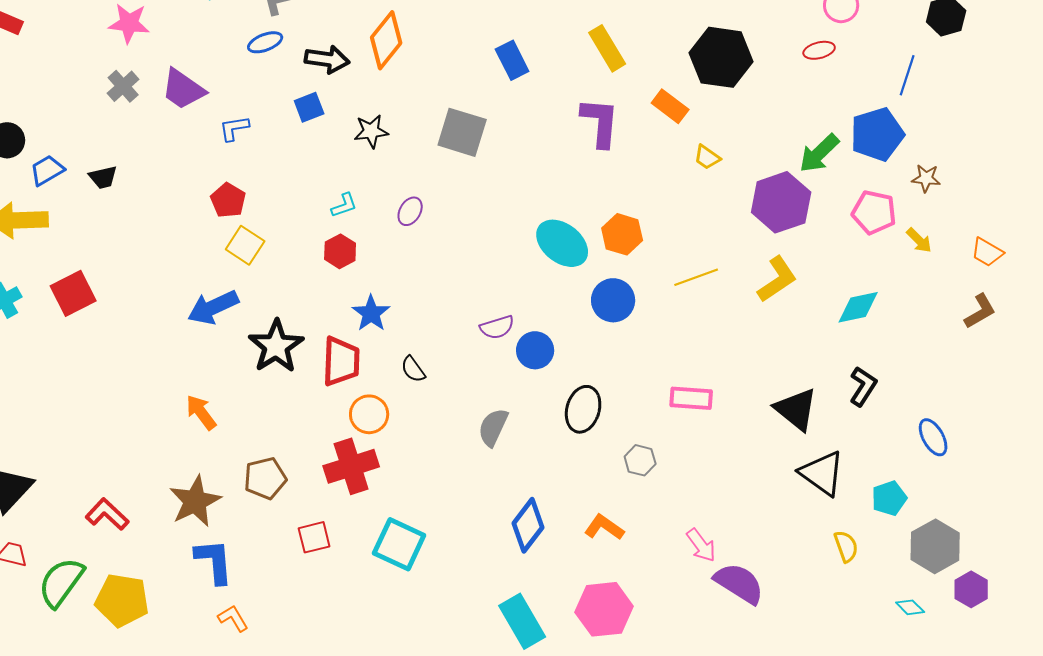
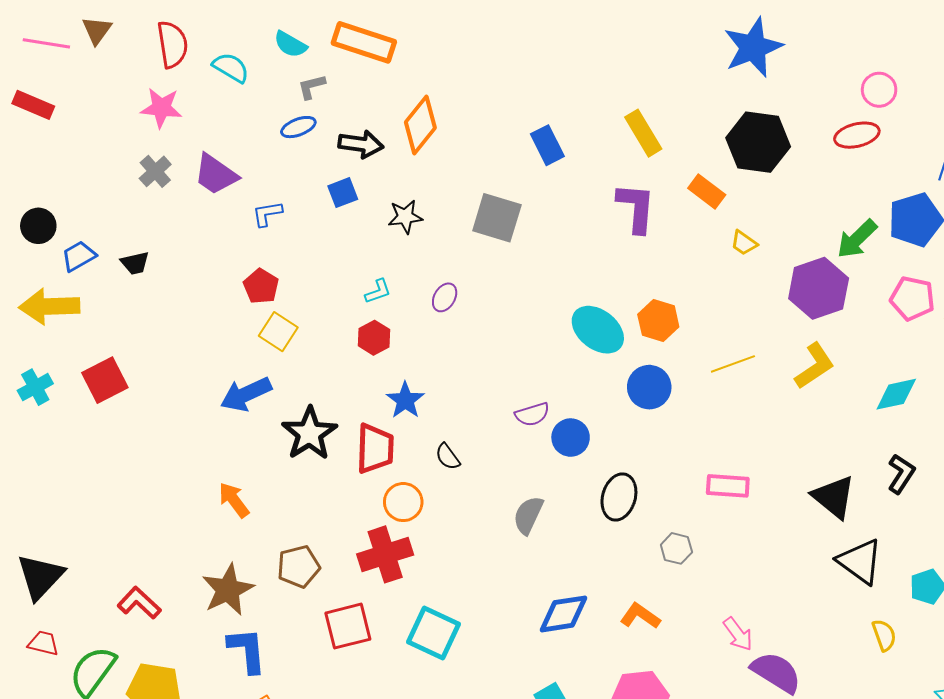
red ellipse: (819, 50) -> (857, 135), size x1.4
blue diamond: (528, 525) -> (564, 614), turned 44
red square: (314, 537) -> (348, 626), size x1.4

